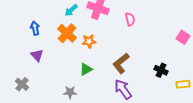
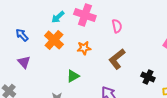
blue arrow: (35, 28) -> (22, 35), turned -32
orange star: (89, 41) -> (84, 48), moved
brown L-shape: (121, 63) -> (117, 59), moved

